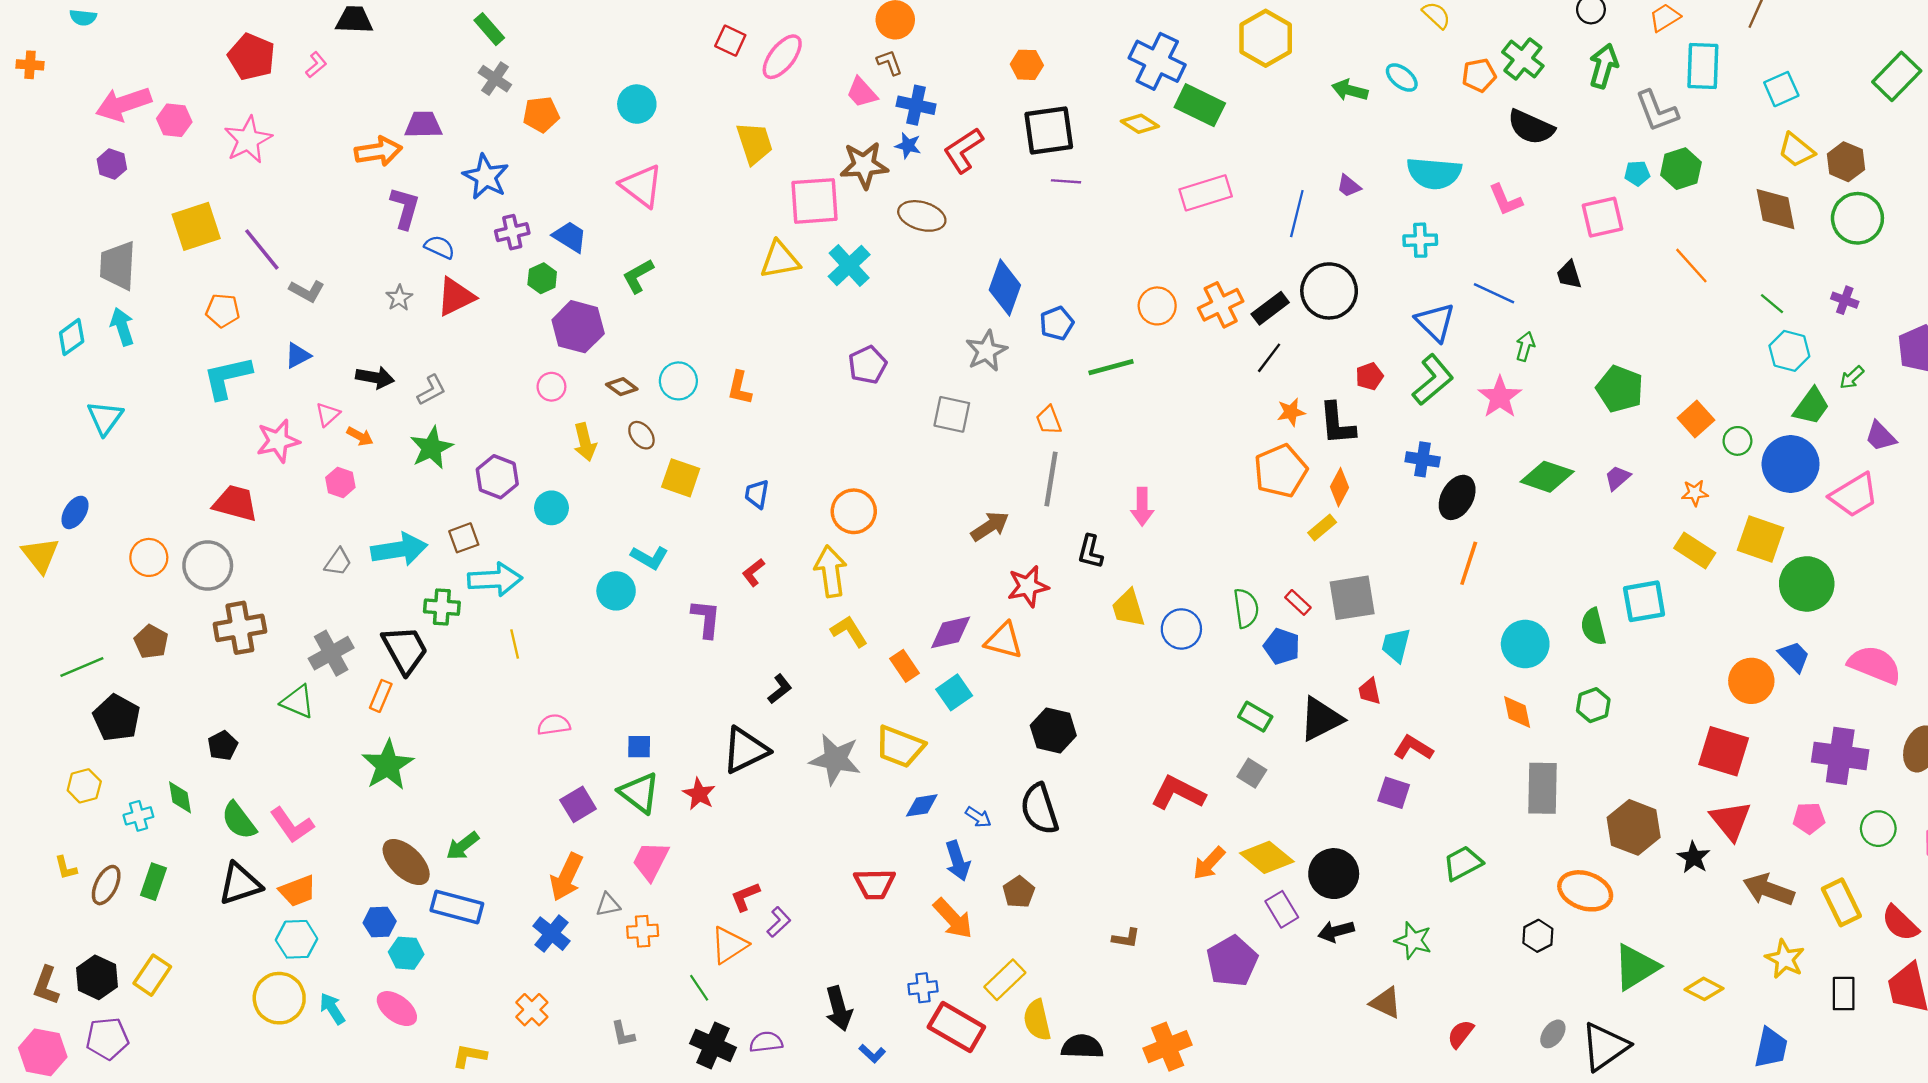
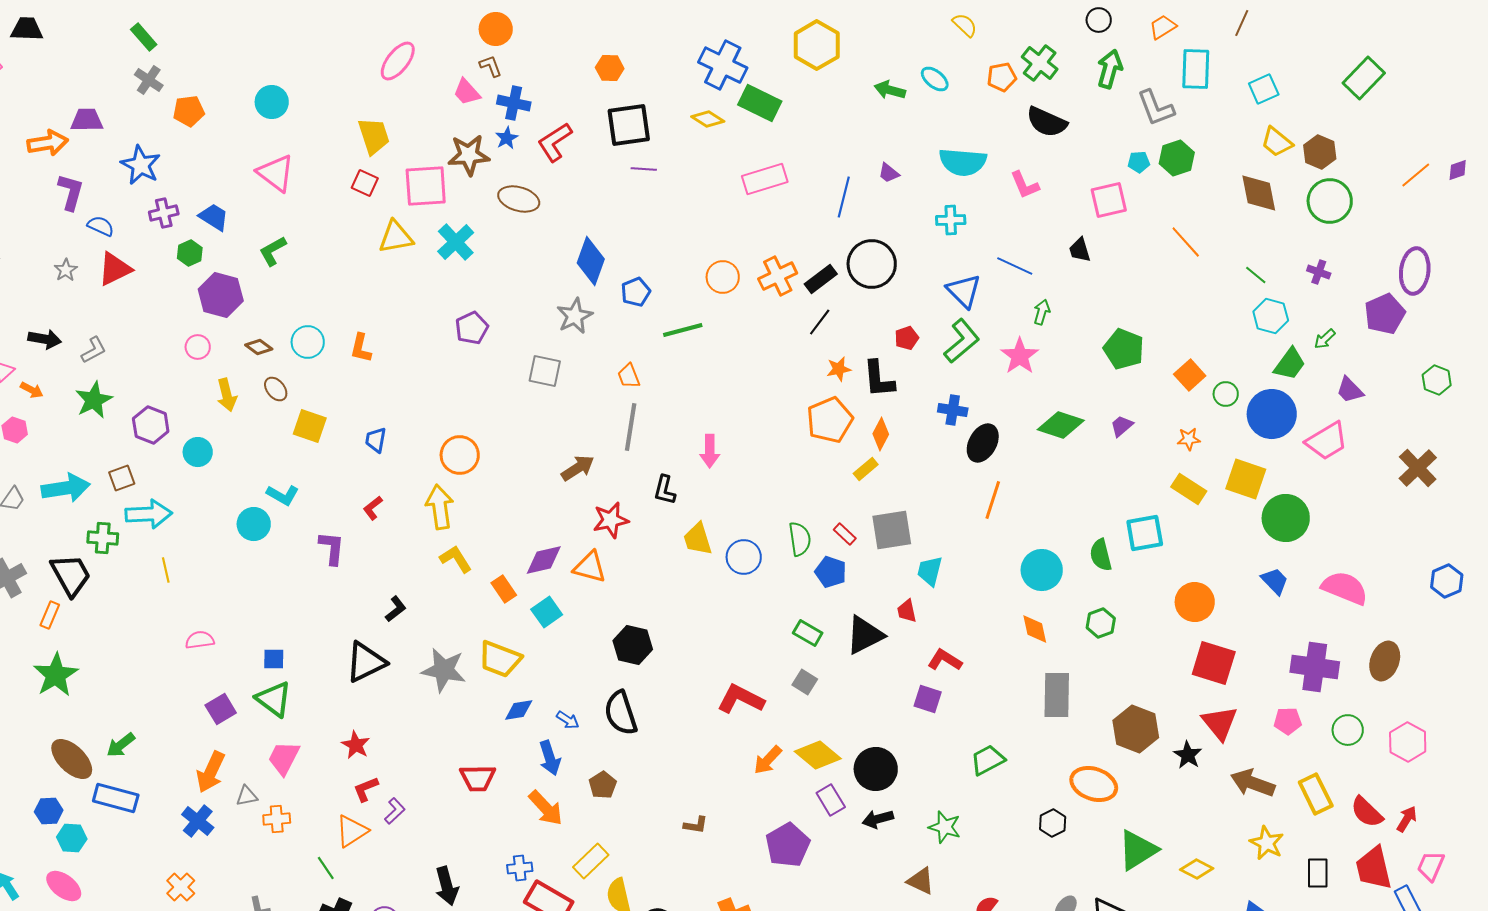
red square: (730, 41) -> (365, 183), moved
blue star: (908, 146) -> (507, 138), turned 30
orange circle: (1751, 681) -> (1195, 602), moved
red star: (699, 794) -> (356, 745), moved

